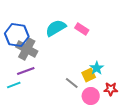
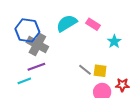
cyan star: (97, 68) -> (114, 41), moved
yellow square: (89, 75) -> (100, 71), turned 32
gray line: (72, 83) -> (85, 70), moved

